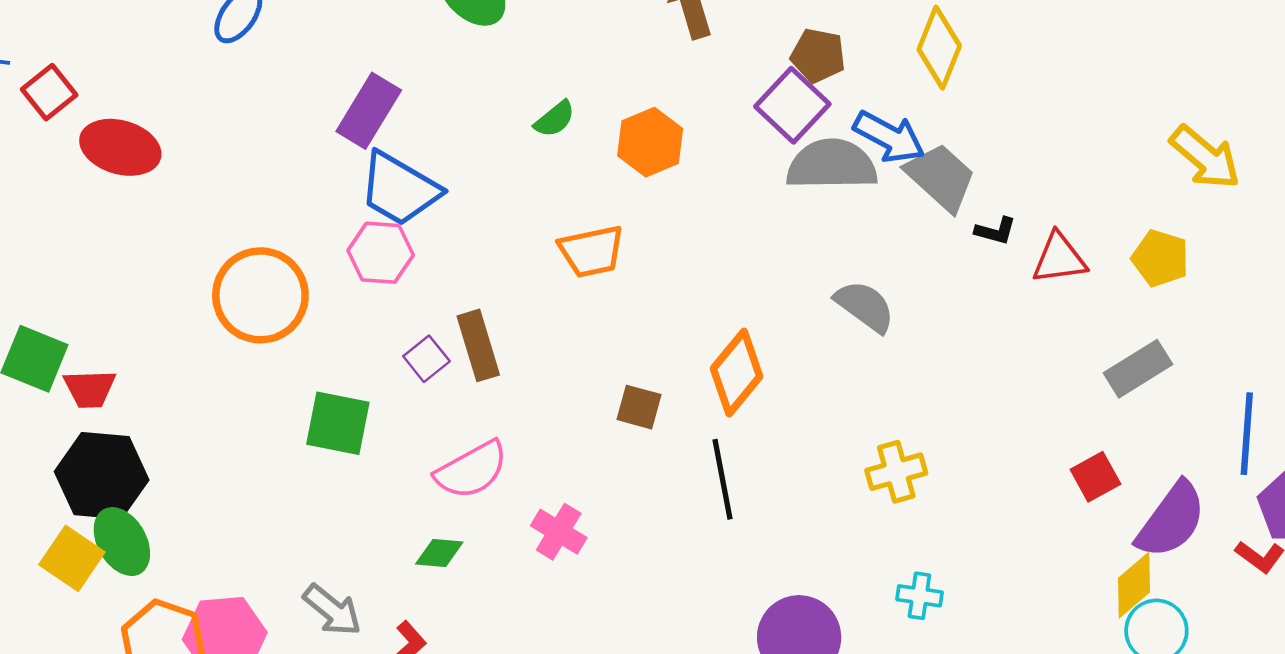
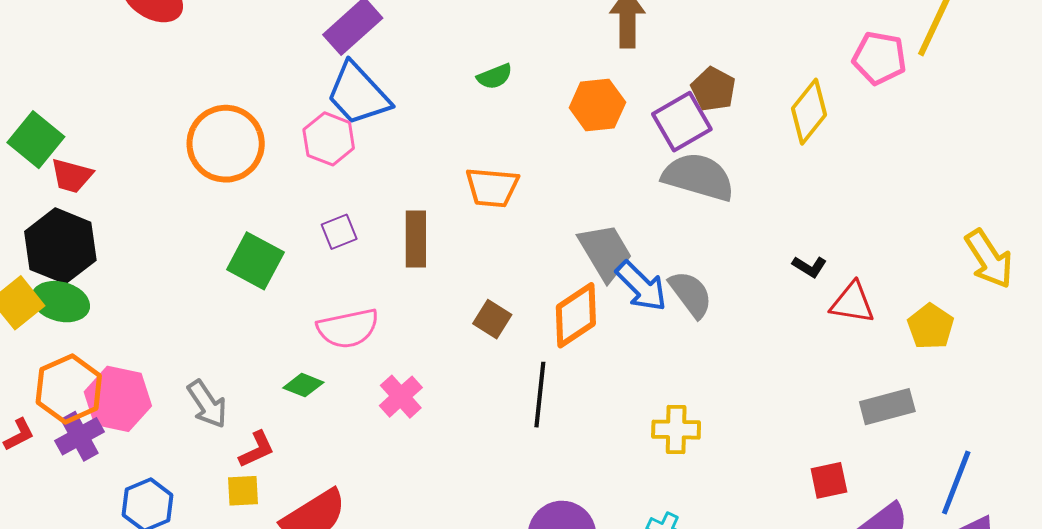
blue arrow: (889, 137) -> (641, 286), moved
orange hexagon: (650, 142) -> (597, 105), moved
gray trapezoid: (941, 177) -> (605, 252), moved
brown rectangle: (478, 345) -> (416, 239), moved
green ellipse: (122, 542) -> (61, 302), turned -62

